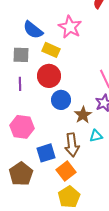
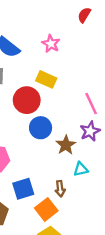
pink star: (70, 27) -> (51, 44), size x0.7
yellow rectangle: (51, 50) -> (46, 79), moved
brown arrow: (72, 145) -> (60, 189), moved, size x0.6

